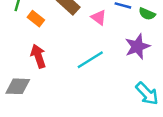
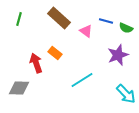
orange rectangle: (36, 19) -> (55, 53), moved
cyan line: (90, 60) -> (82, 80), moved

